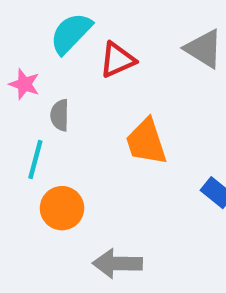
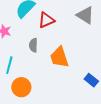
gray semicircle: (60, 115) -> (33, 45), moved

